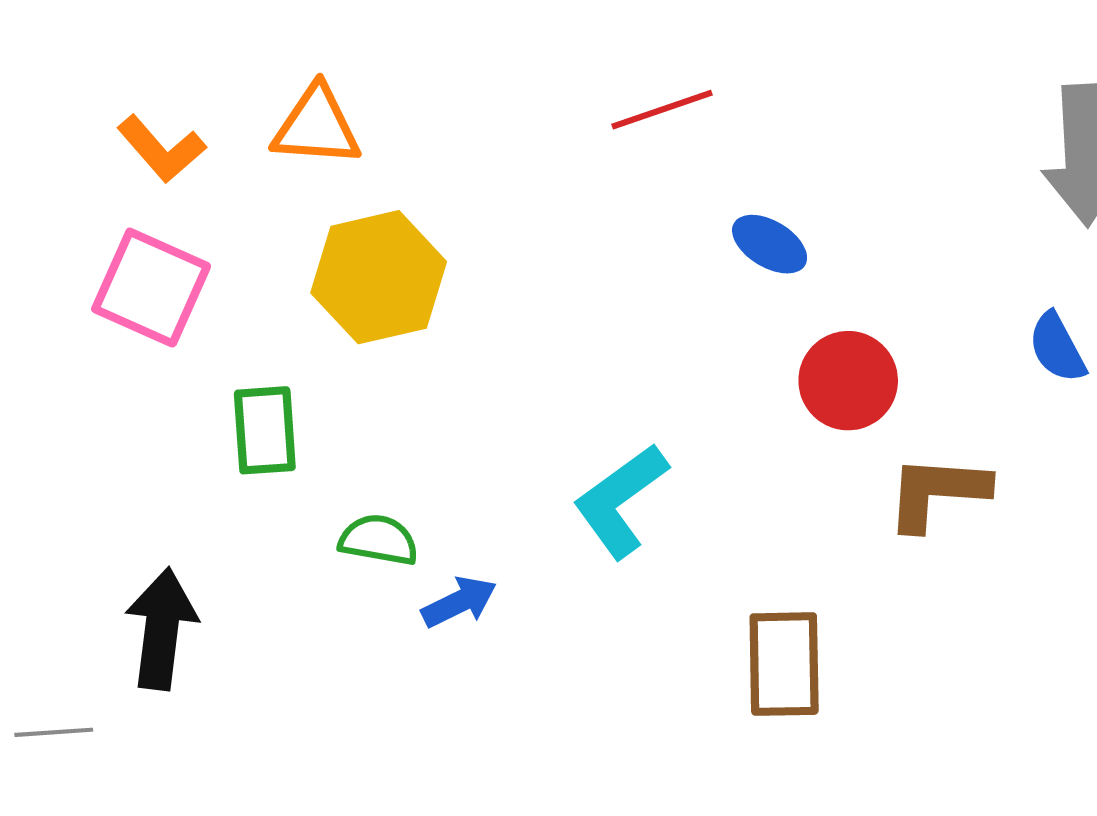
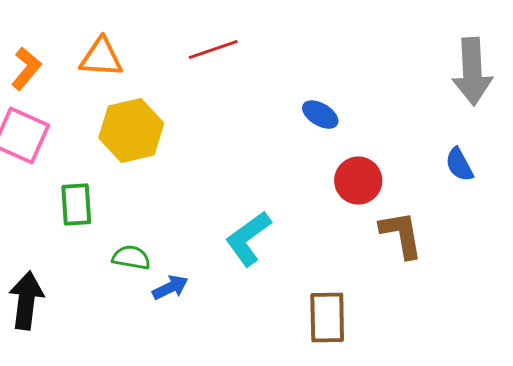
red line: (662, 110) -> (213, 50), moved
orange L-shape: (161, 149) -> (26, 69), turned -99
brown L-shape: (937, 492) -> (401, 235), turned 76

